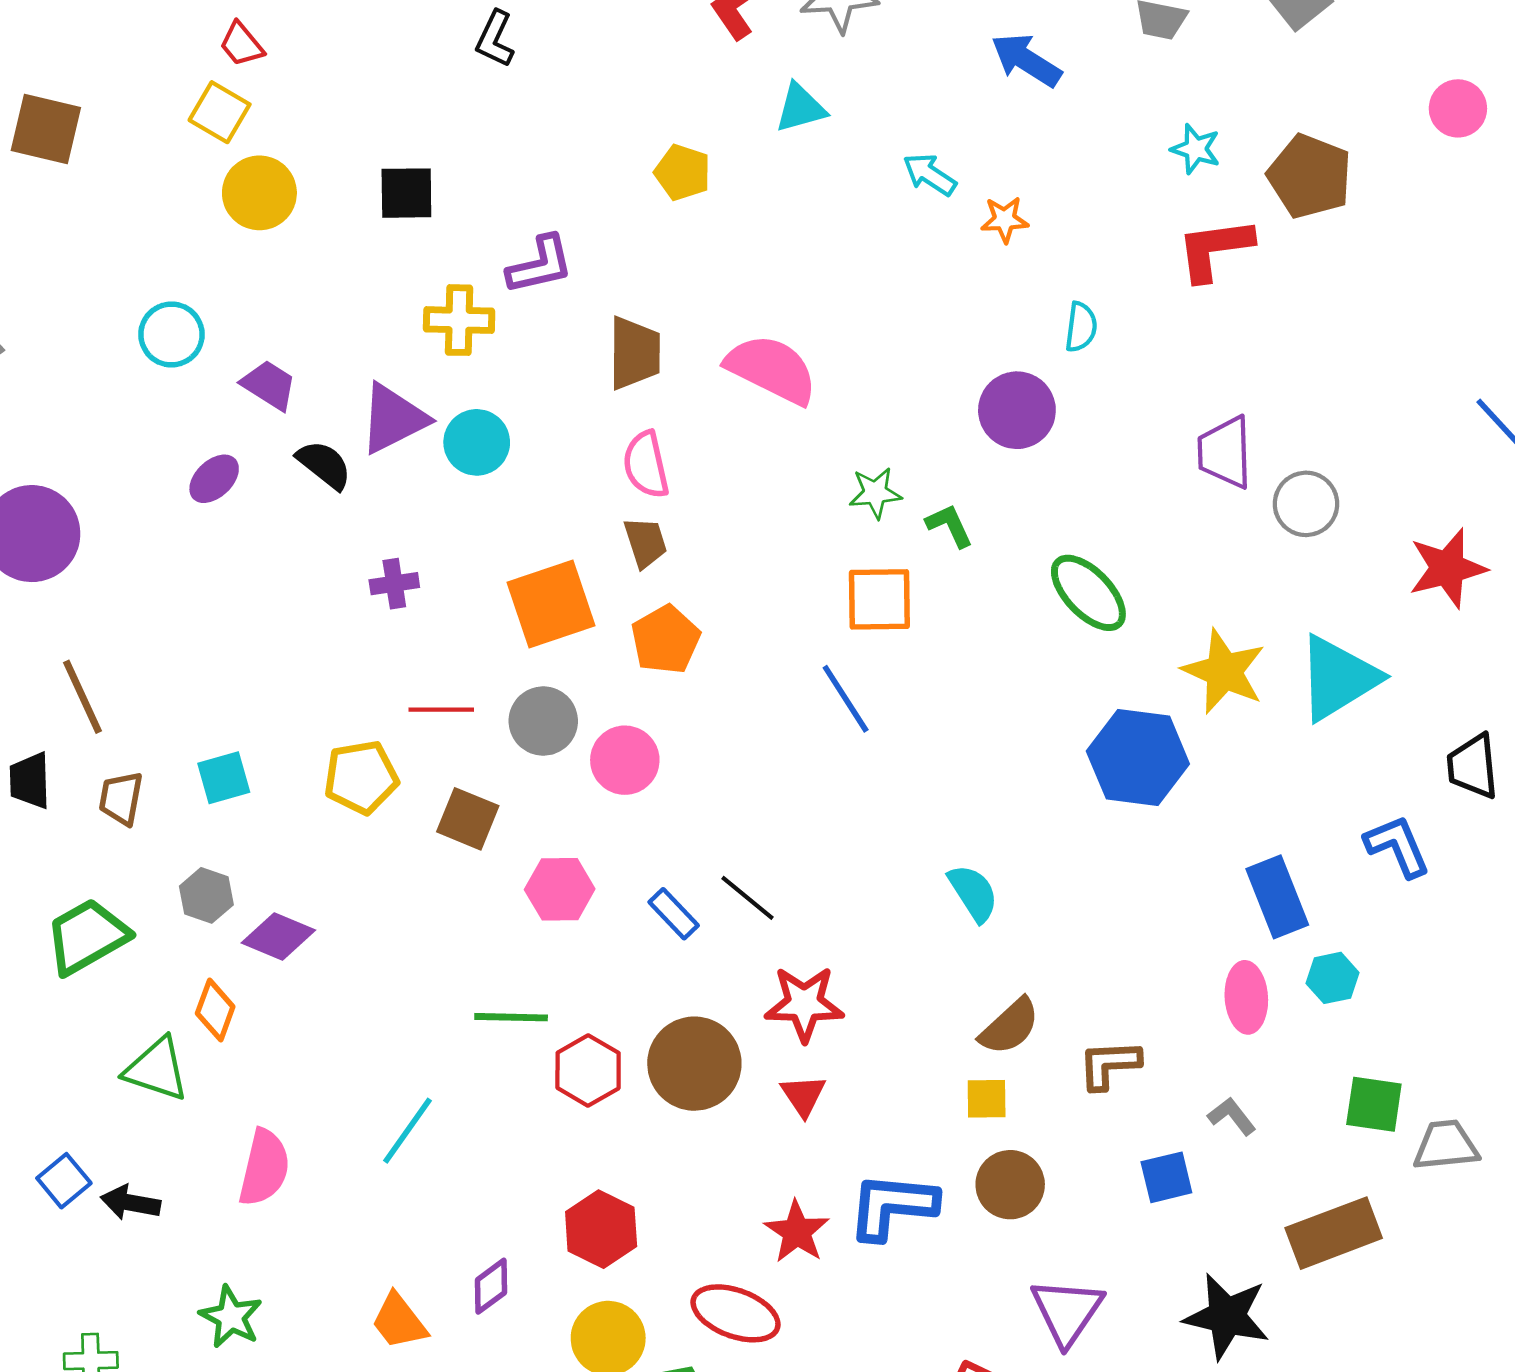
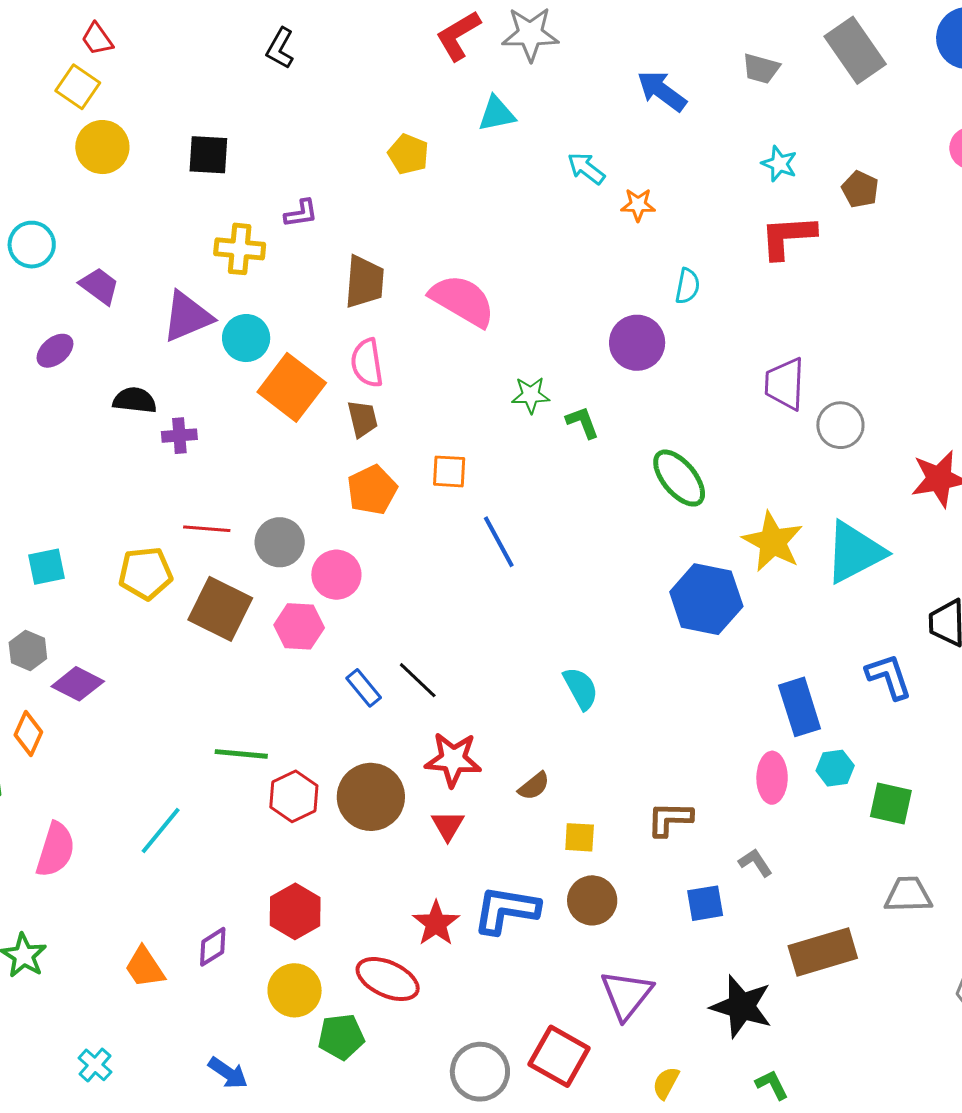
brown pentagon: (1310, 176) -> (860, 189), size x0.6
purple L-shape: (540, 265) -> (301, 213), size x0.7
black semicircle: (324, 465) -> (135, 400), moved, turned -36
orange square: (879, 599) -> (449, 471), moved, size x0.7
orange square: (551, 604) -> (292, 387), moved, turned -38
brown square: (468, 819) -> (220, 609), size x1.4
pink hexagon: (560, 889) -> (299, 626), moved
brown semicircle: (1010, 1027) -> (534, 786), moved, size x0.7
green square: (1374, 1104) -> (891, 804), moved

